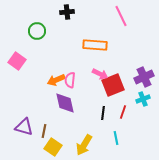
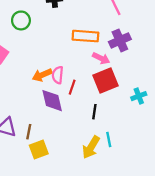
pink arrow: (100, 74) -> (101, 58), moved
purple cross: (144, 77) -> (120, 40), moved
red line: (123, 112) -> (72, 87), moved
yellow arrow: (84, 145) -> (91, 147), moved
yellow square: (53, 147) -> (39, 149), turned 36

